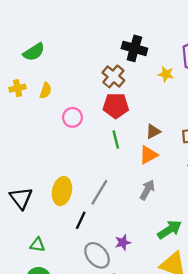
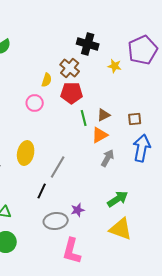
yellow semicircle: (46, 91) -> (47, 80), moved
green line: (116, 140) -> (84, 118), moved
gray arrow: (147, 190) -> (108, 158), moved
yellow ellipse: (62, 191) -> (26, 153), moved
gray ellipse: (97, 255) -> (56, 221), turned -55

